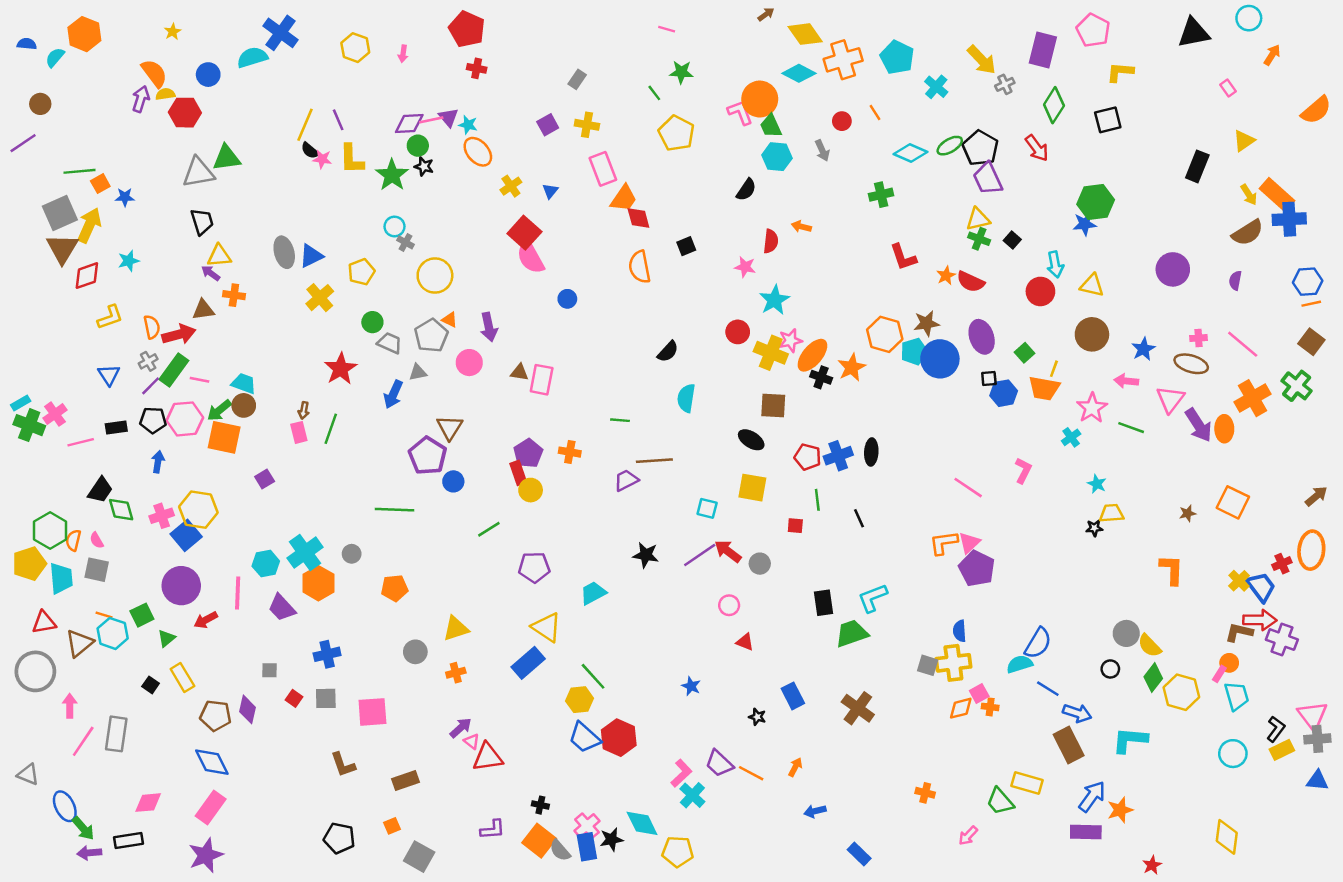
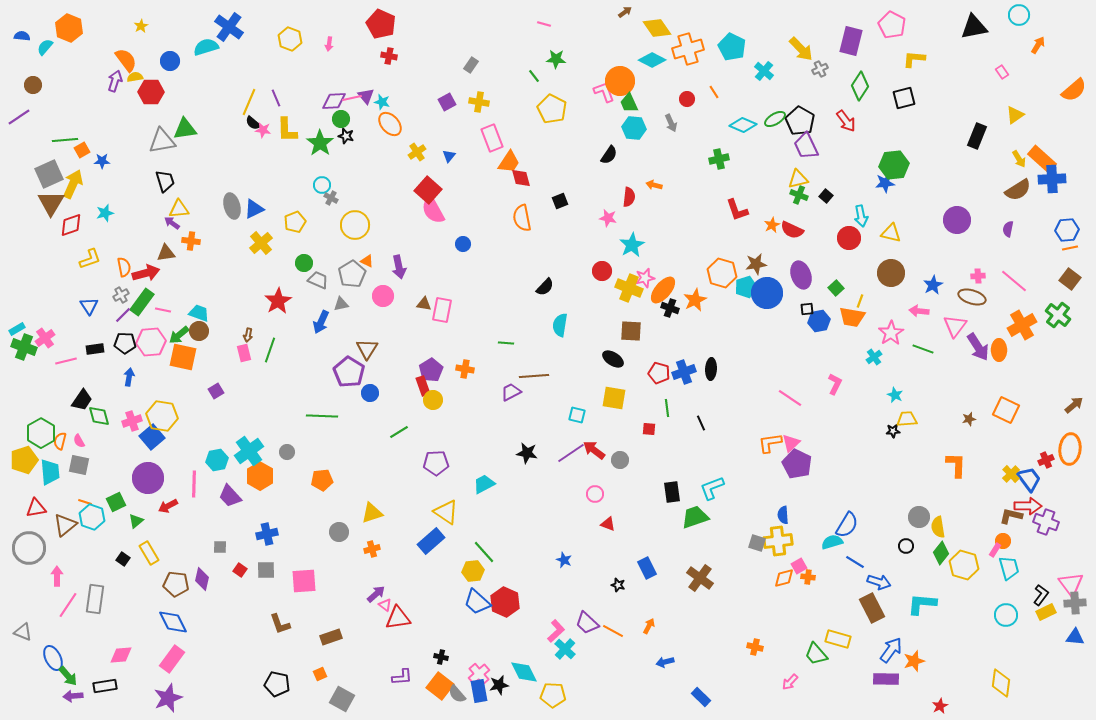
yellow semicircle: (1150, 646) -> (938, 527), turned 35

